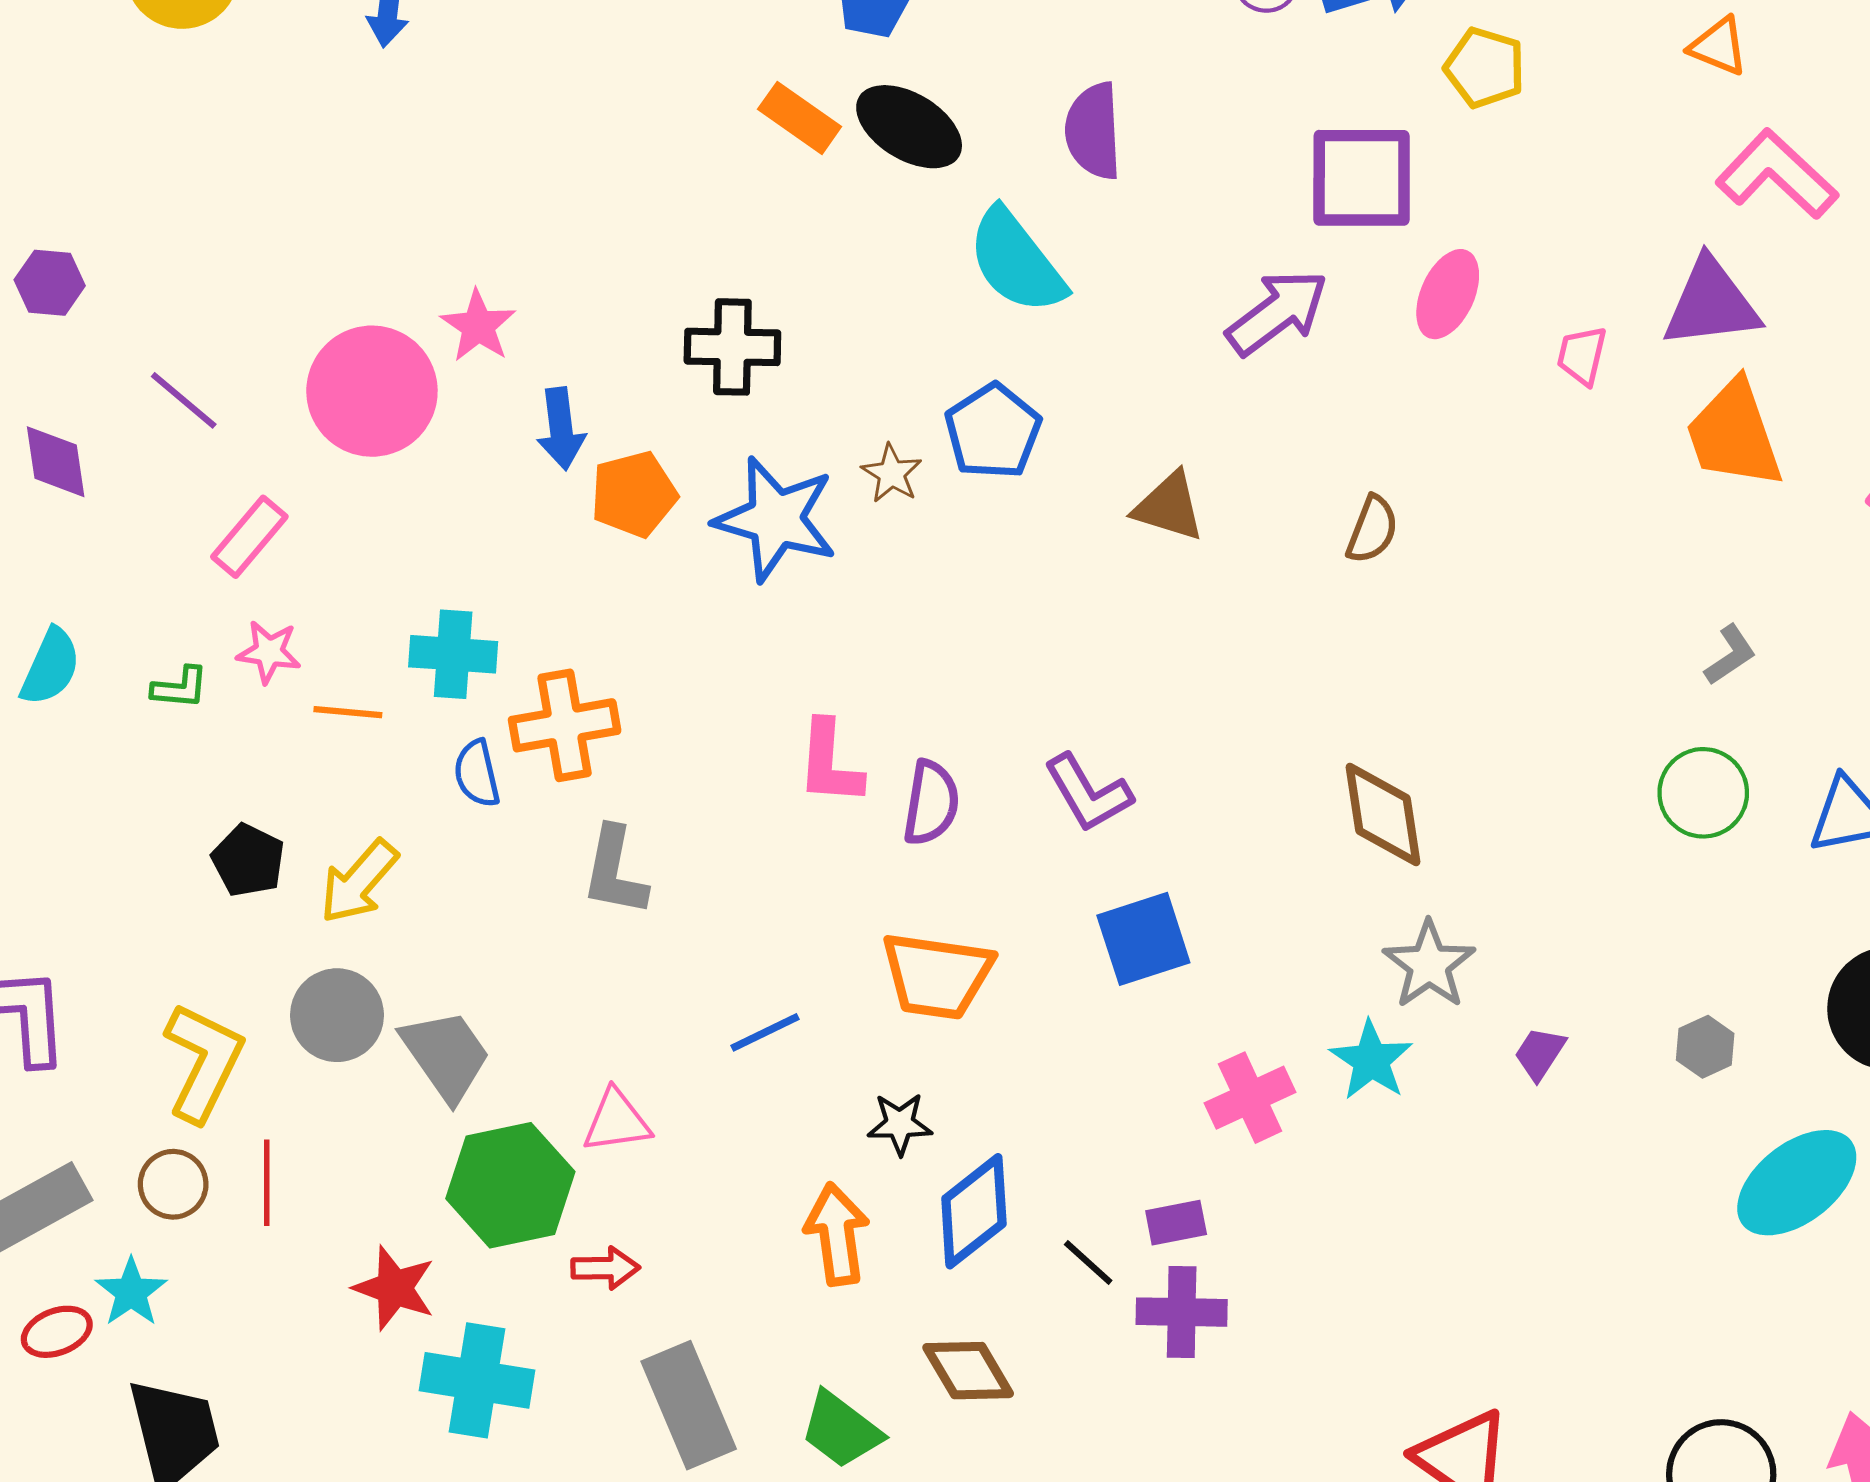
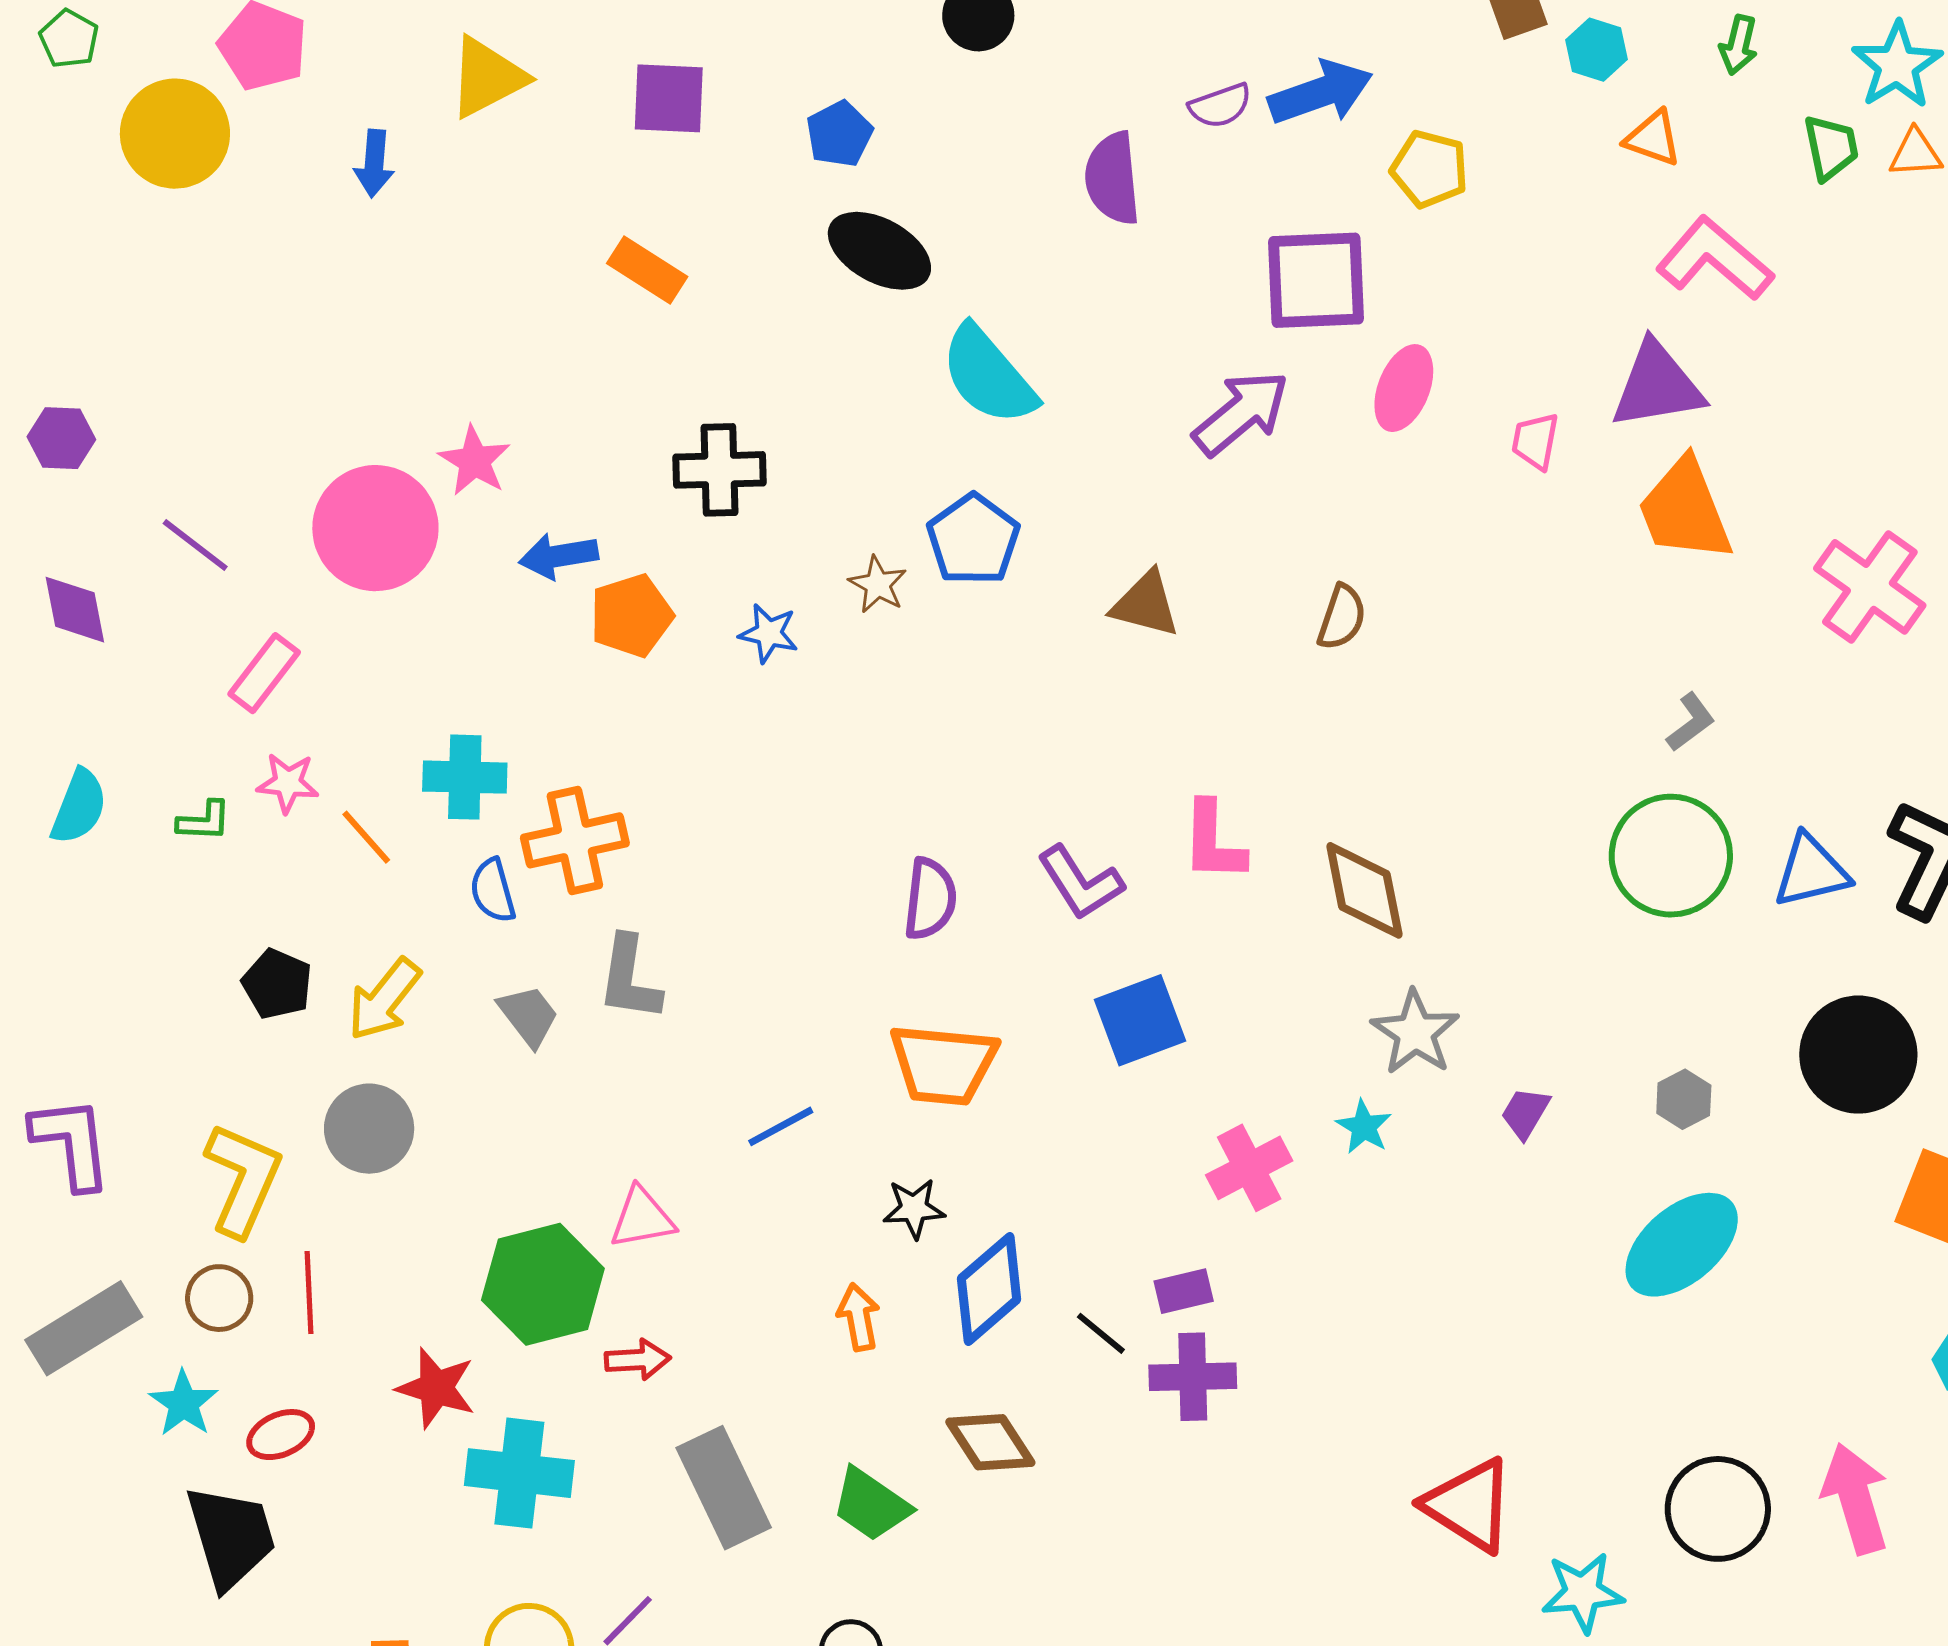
orange rectangle: (800, 118) -> (647, 270), moved
purple semicircle: (1093, 131) -> (1112, 178), moved
blue arrow: (561, 429) -> (558, 556), turned 90
blue star: (776, 519) -> (769, 633), size x0.5
orange line: (348, 712) -> (366, 837), turned 46
pink L-shape: (830, 763) -> (1213, 842), moved
green circle: (1703, 793) -> (1671, 856), size x1.4
gray trapezoid: (446, 1055) -> (528, 1016), moved, size x0.7
cyan star: (1371, 1060) -> (1364, 1127), size x0.7
cyan ellipse: (1797, 1183) -> (1682, 1245), moved
orange arrow: (837, 1234) -> (859, 1317), size x0.7
red ellipse: (57, 1332) -> (281, 1435), moved

